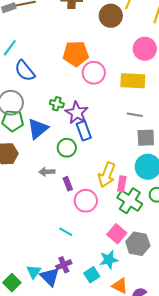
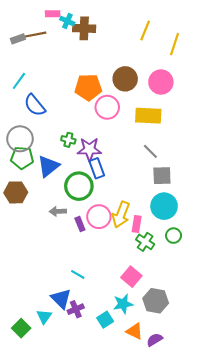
brown circle: (111, 16) -> (125, 79), moved
purple star: (77, 113) -> (89, 149), turned -30
gray line: (135, 115) -> (150, 151), turned 35
green circle: (67, 148) -> (79, 186), size x1.4
pink circle: (86, 201) -> (99, 217), moved
green cross: (130, 201) -> (145, 242), size x0.7
gray hexagon: (138, 244) -> (156, 301), moved
blue triangle: (50, 277) -> (61, 299), moved

